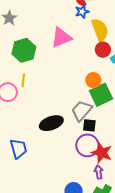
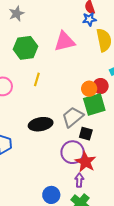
red circle: (103, 50) -> (101, 86), moved
yellow line: (23, 80) -> (37, 79), moved
black square: (89, 125) -> (86, 134), moved

